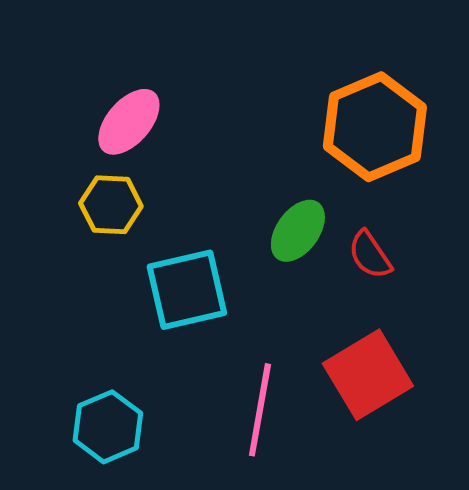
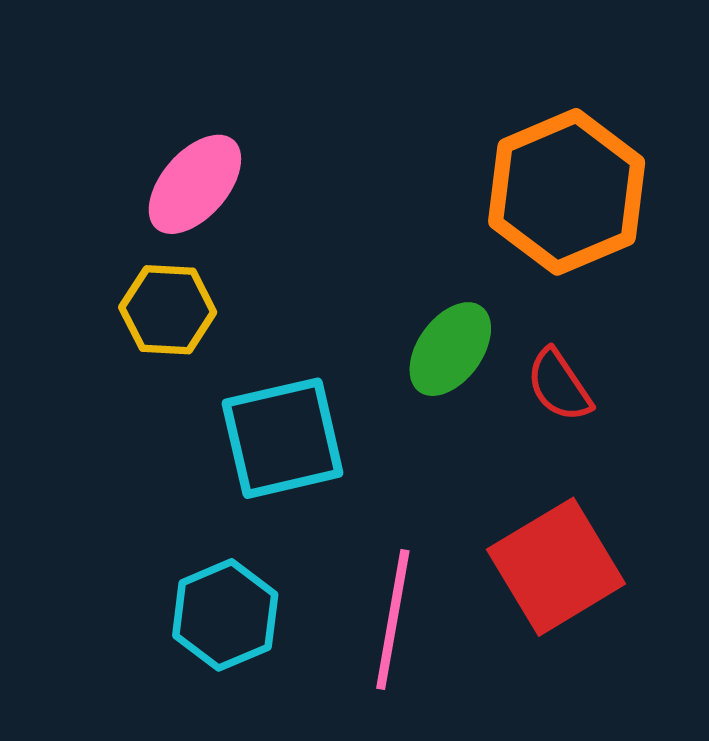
cyan hexagon: (108, 427) -> (225, 615), moved

